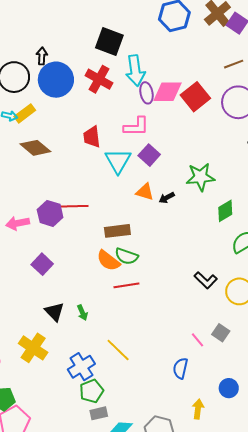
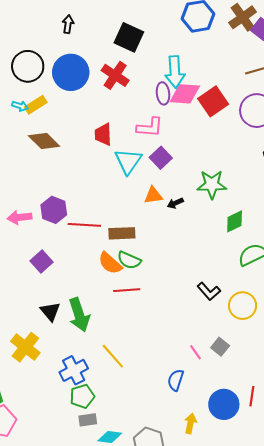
black arrow: (42, 56) -> (68, 24), moved
cyan arrow: (135, 70) -> (175, 72), moved
orange triangle: (145, 192) -> (153, 195), turned -30
red line: (72, 206) -> (84, 225), moved
green arrow: (82, 313) -> (79, 315), size x2.0
blue circle: (229, 388) -> (224, 404), size x1.5

